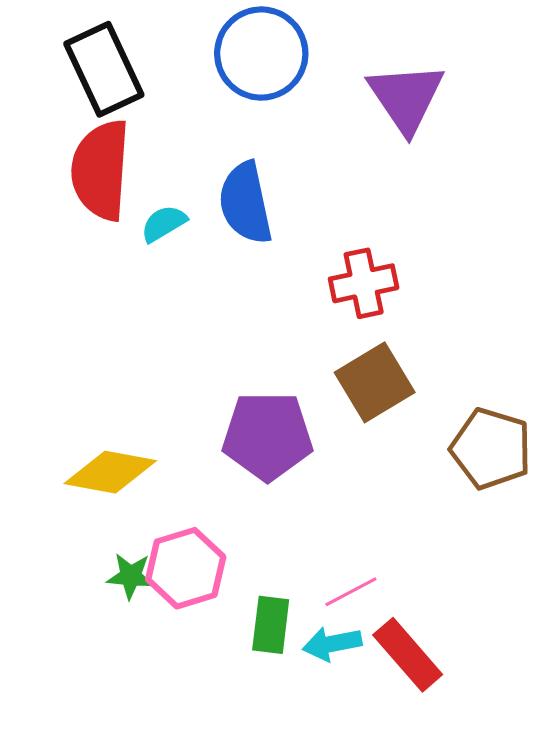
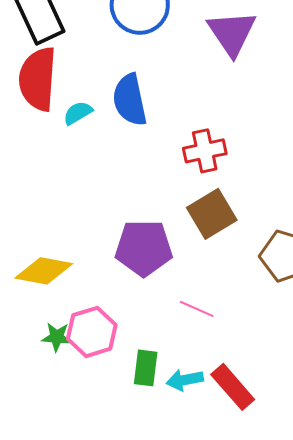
pink line: (351, 592) -> (197, 309), moved, turned 52

